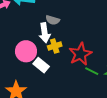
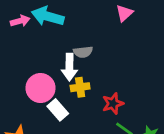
gray semicircle: (53, 20) -> (83, 52), turned -32
red star: (80, 54) -> (113, 103), size x0.7

